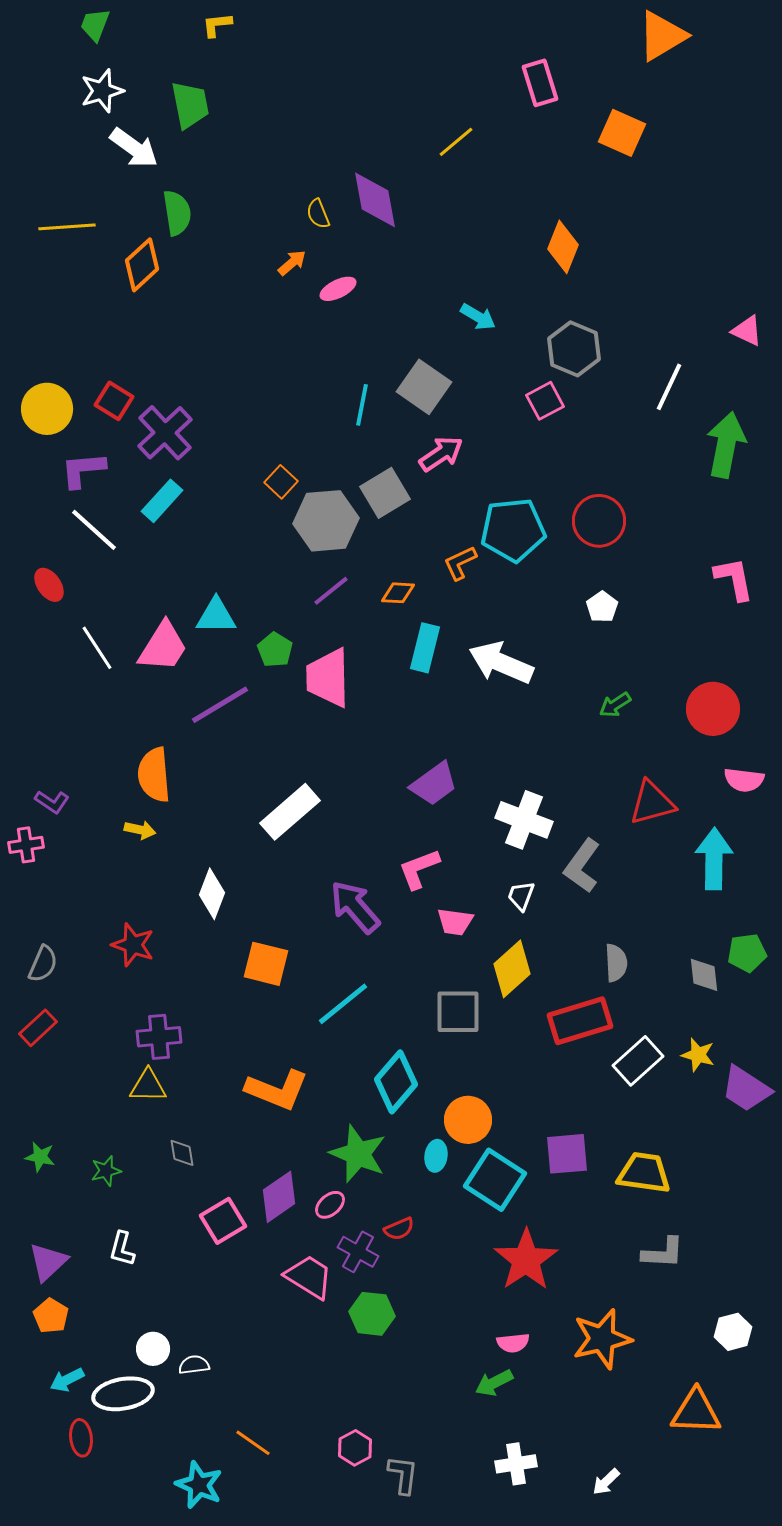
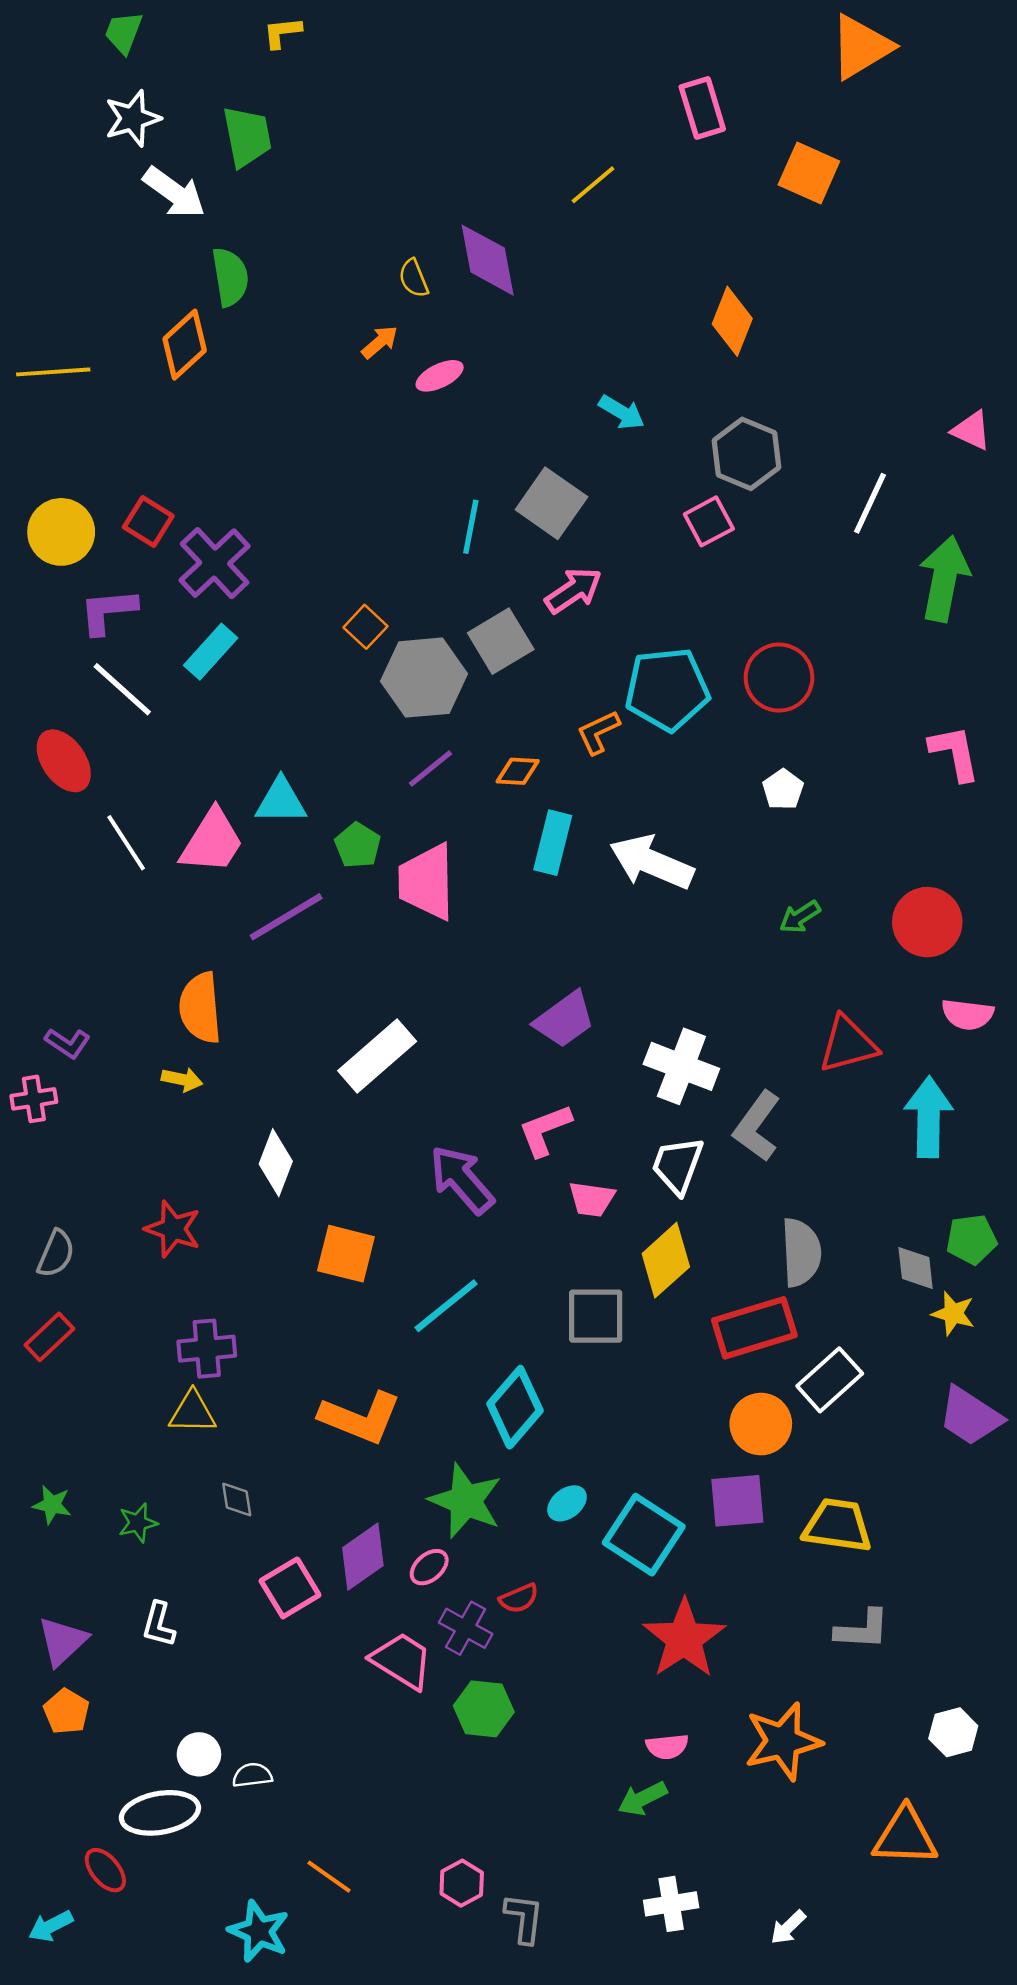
yellow line: (67, 227) -> (53, 372), moved
red ellipse: (49, 585) -> (64, 761), size x1.4
white trapezoid: (521, 896) -> (678, 1165), size x1.5
gray semicircle: (616, 963) -> (801, 1252), size x1.4
yellow star: (698, 1055) -> (953, 1314), moved
orange circle: (468, 1120) -> (761, 1424), moved
cyan ellipse: (436, 1156) -> (567, 1503), turned 44
cyan arrow: (67, 1380) -> (51, 1926), moved
red ellipse: (81, 1438) -> (105, 1870), turned -33

